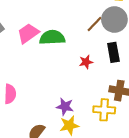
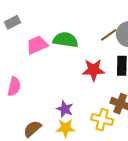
pink trapezoid: (28, 33) -> (37, 45), moved
red star: (86, 62) -> (93, 70), size x1.6

